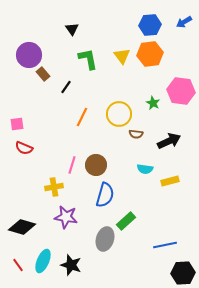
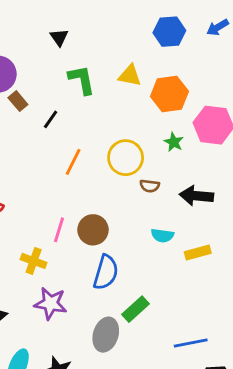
orange hexagon: (150, 54) -> (169, 94), moved
yellow triangle: (122, 56) -> (130, 76), turned -42
black arrow: (169, 141) -> (196, 196), turned -150
yellow cross: (54, 187) -> (34, 261), turned 30

